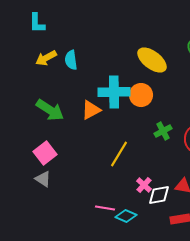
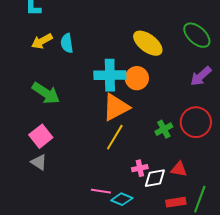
orange triangle: (91, 110) -> (116, 107), moved, size x1.4
green cross: (163, 131) -> (164, 129), moved
pink cross: (144, 185) -> (140, 168), turned 35

